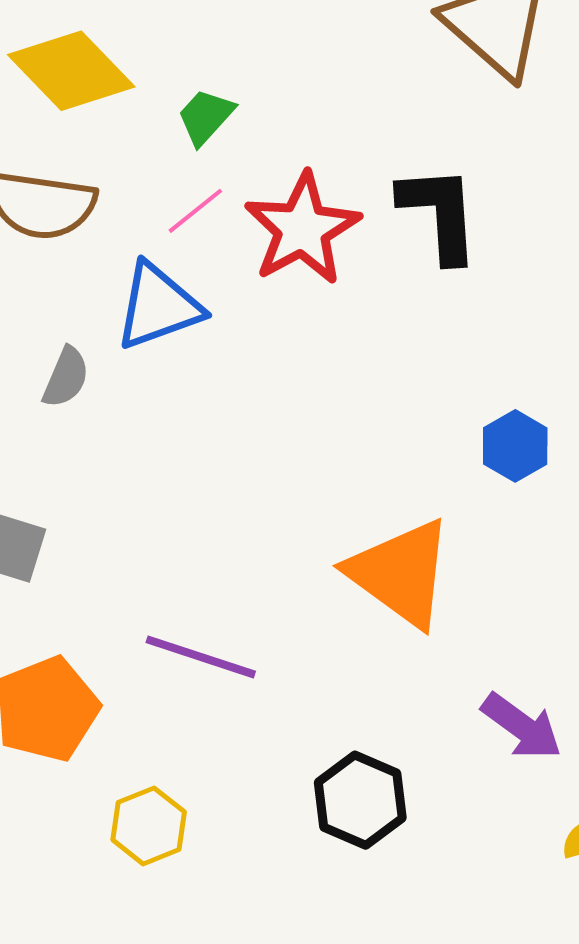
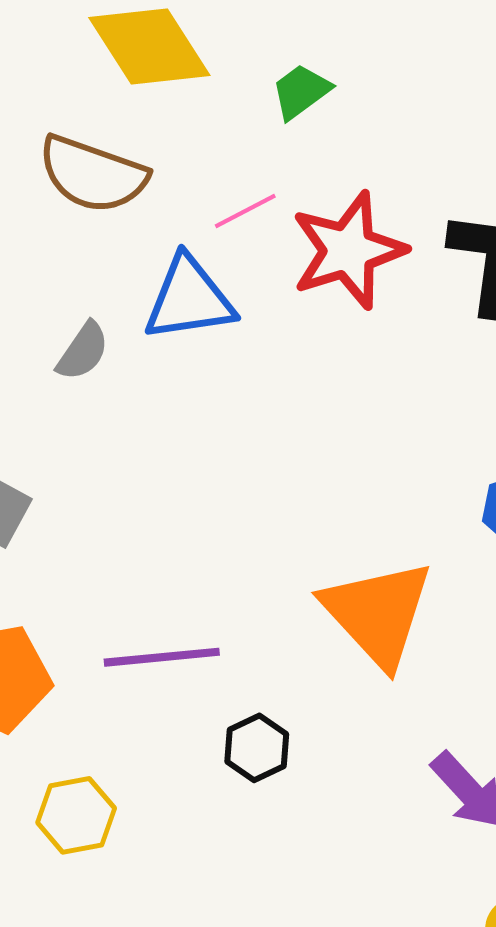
green trapezoid: (206, 117) -> (301, 91), moved
purple line: (201, 657) -> (162, 657), turned -35
black hexagon: (360, 800) -> (257, 748), moved, size x0.7

